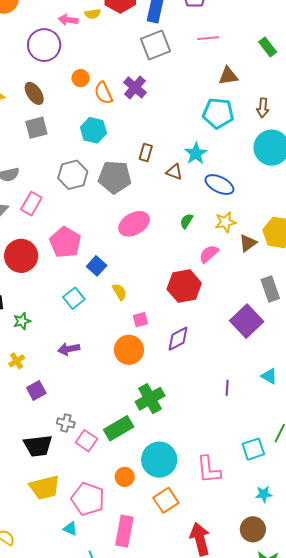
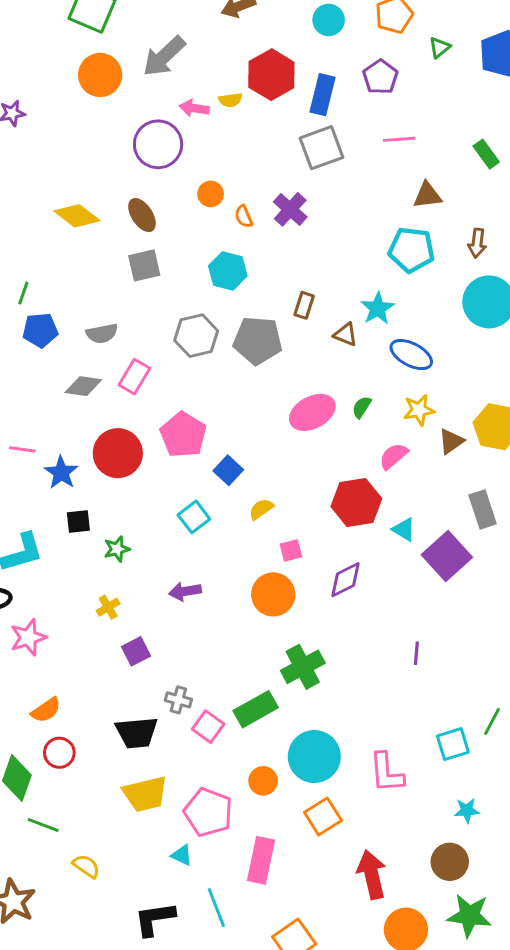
orange semicircle: (103, 93) -> (244, 217), size x0.7
pink ellipse: (134, 224) -> (312, 412), moved
yellow semicircle: (120, 292) -> (261, 509), turned -96
cyan triangle: (269, 376) -> (404, 529), moved

